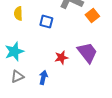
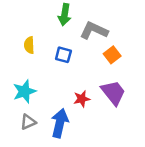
orange square: (92, 16) -> (112, 55), moved
blue arrow: (43, 78) -> (60, 123), size x1.6

